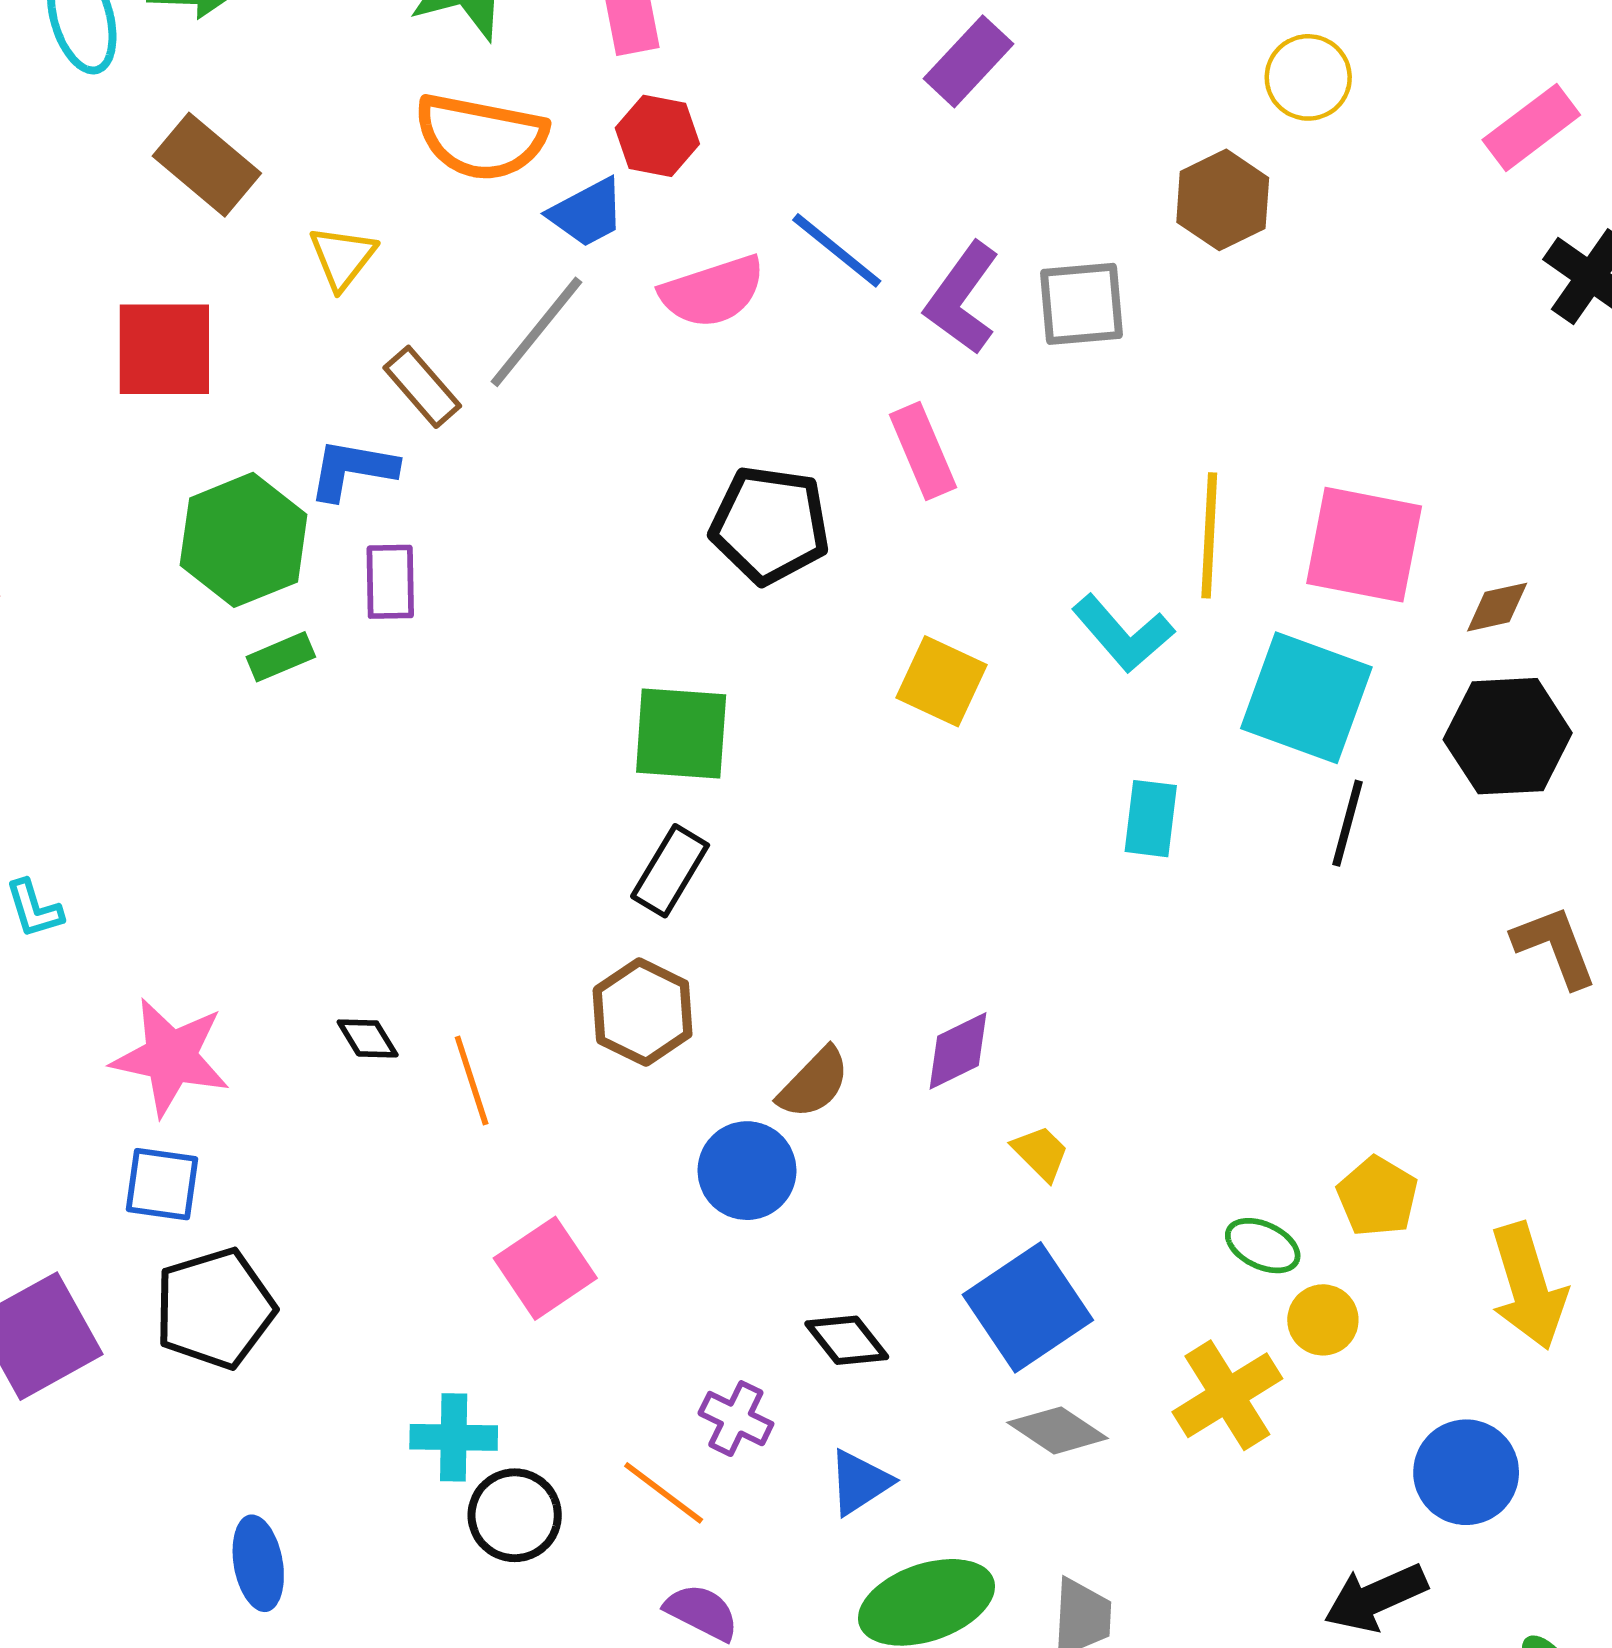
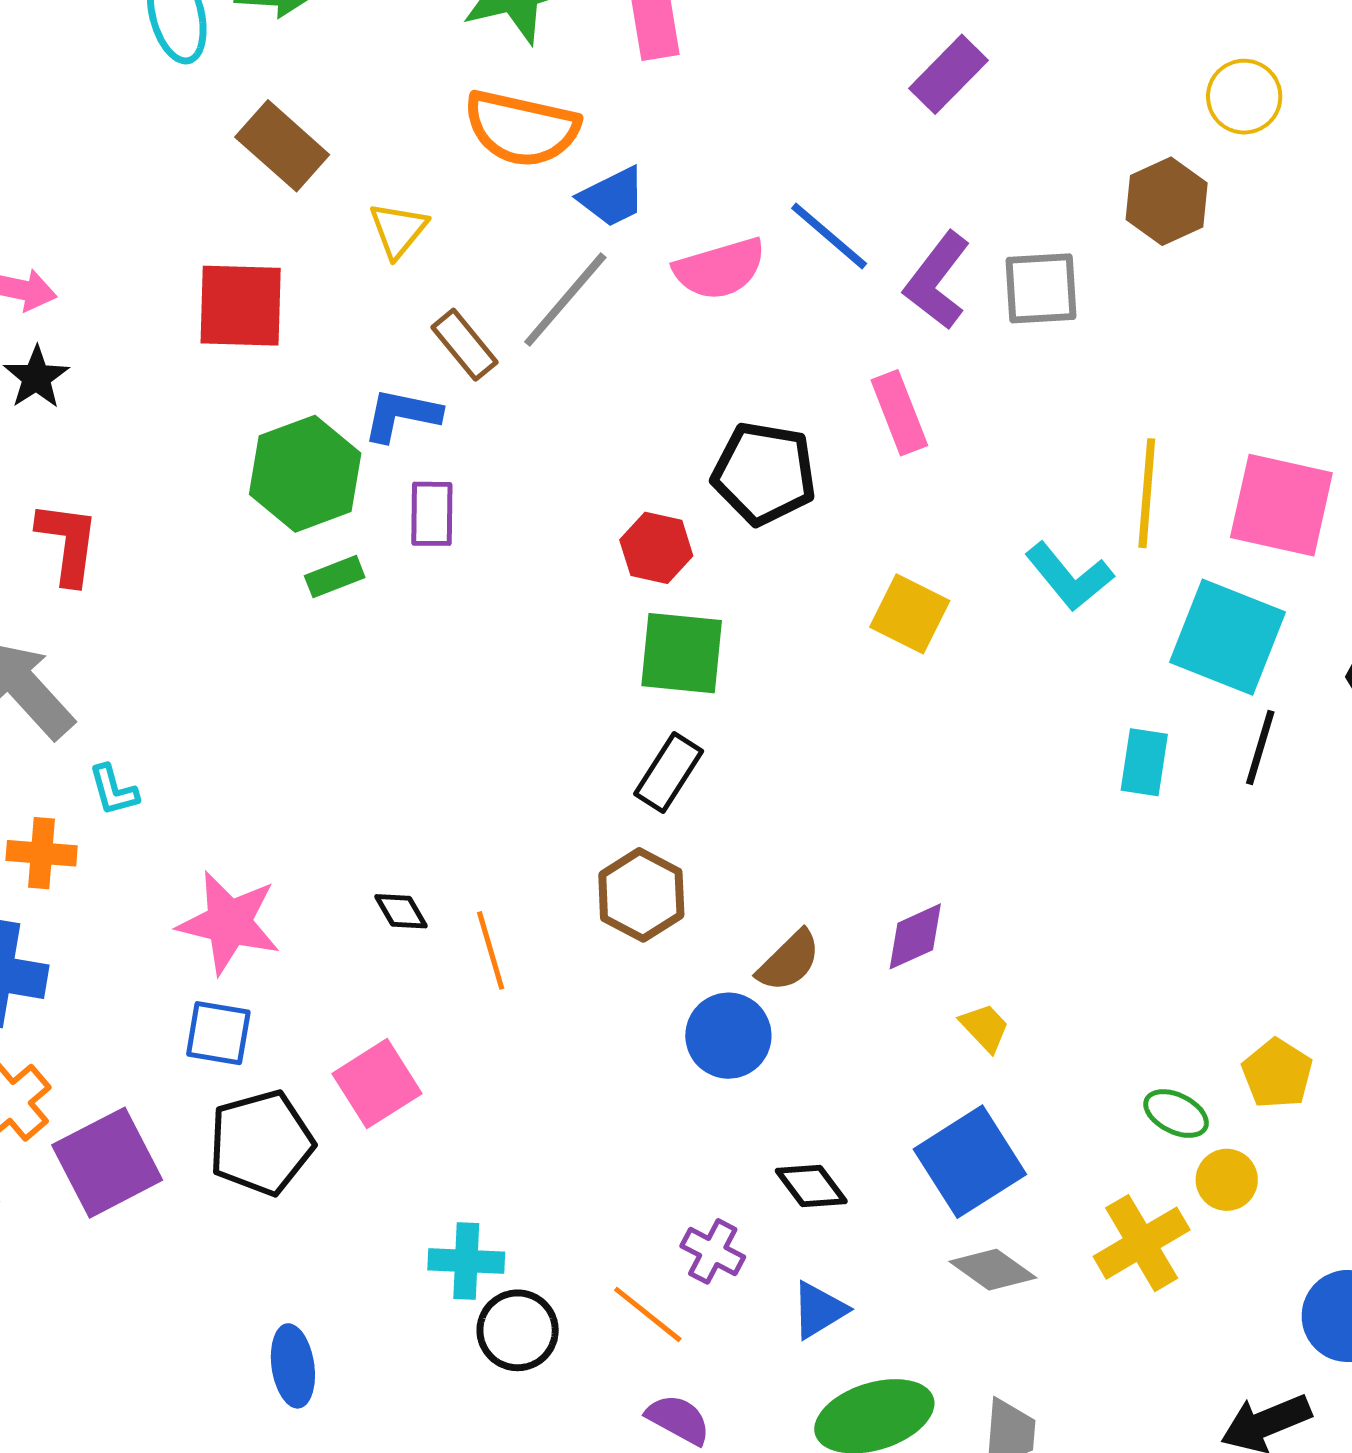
red hexagon: (657, 136) -> (656, 548), moved
cyan rectangle: (1151, 819) -> (1144, 762), moved
pink square: (545, 1268) -> (377, 1084), moved

